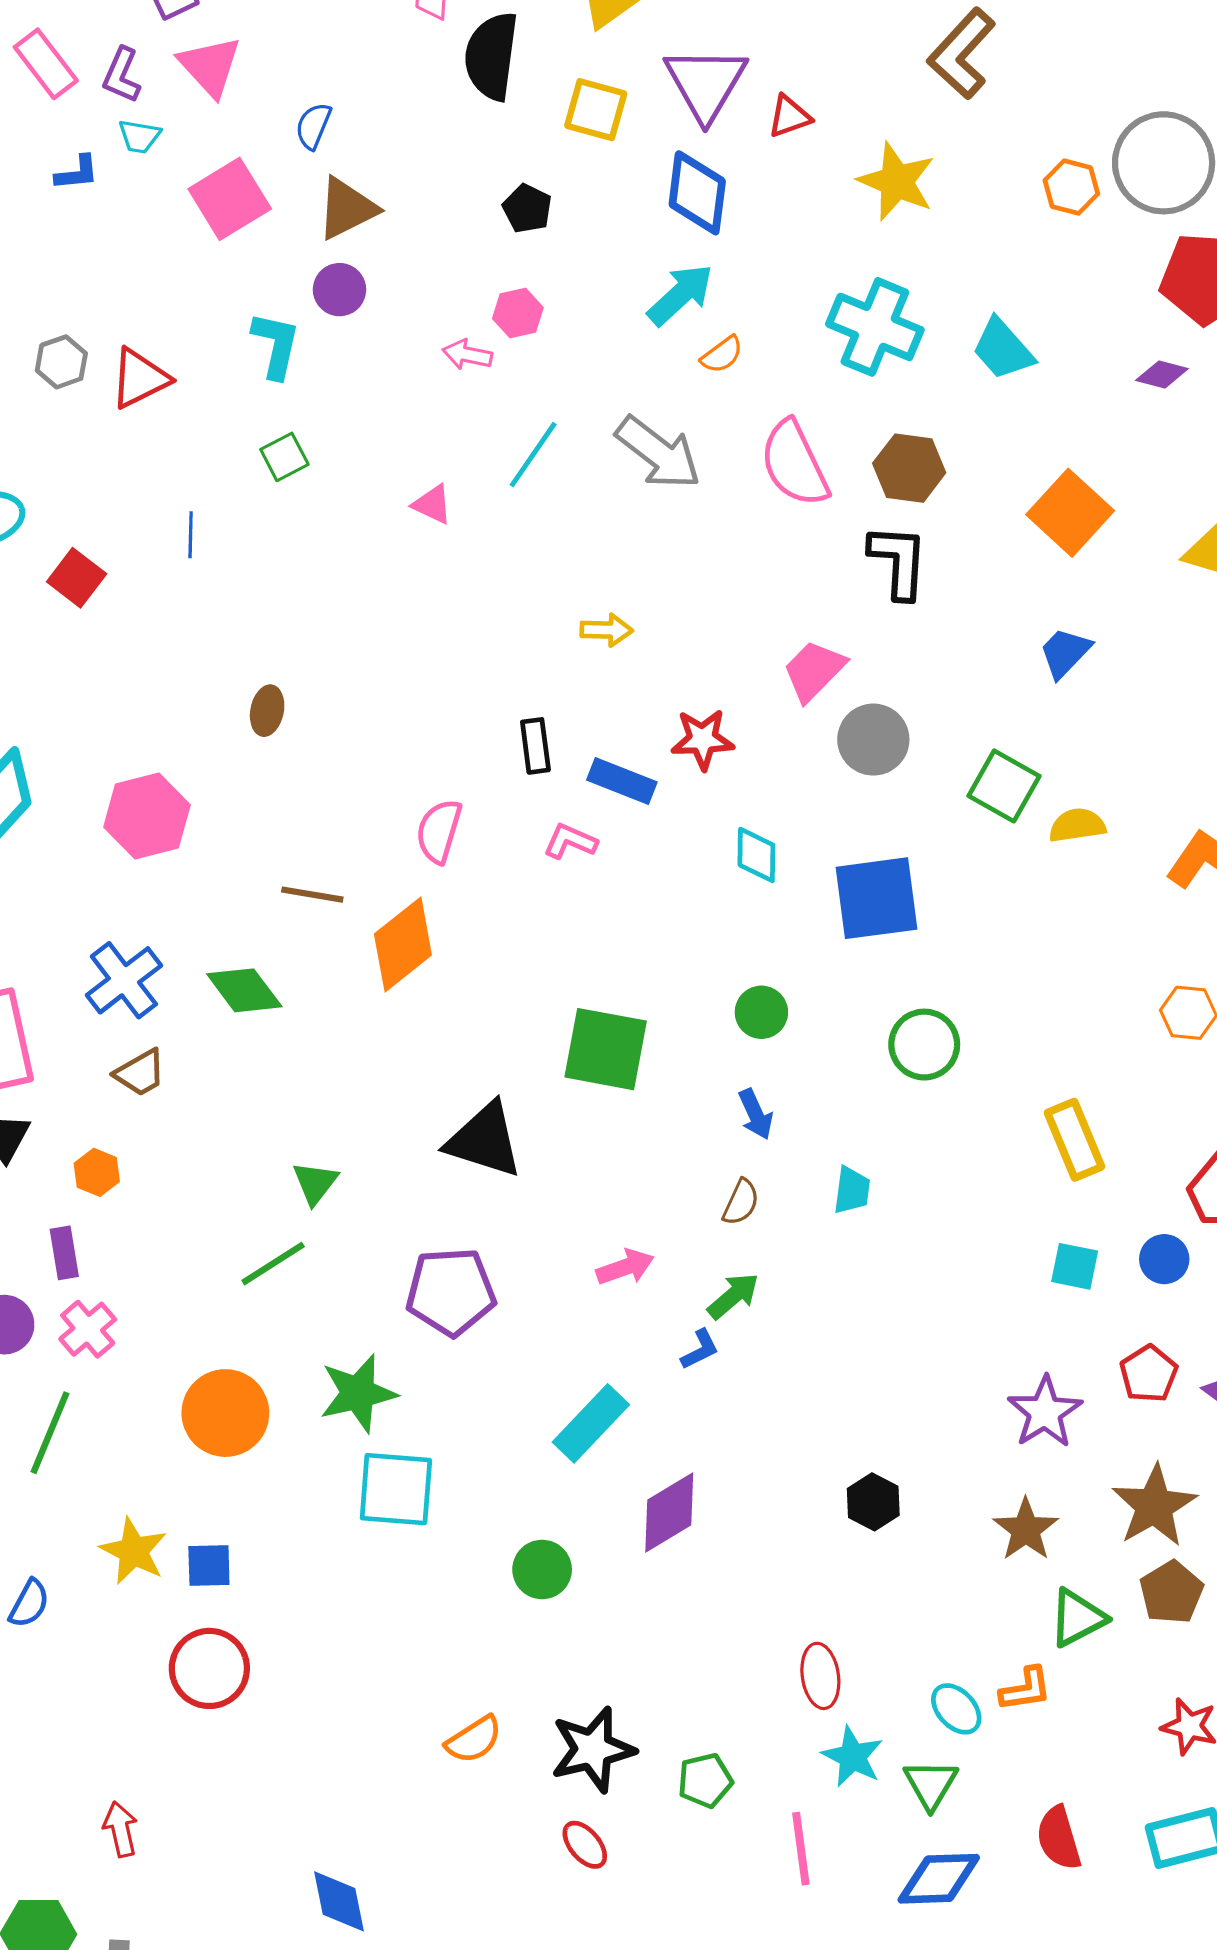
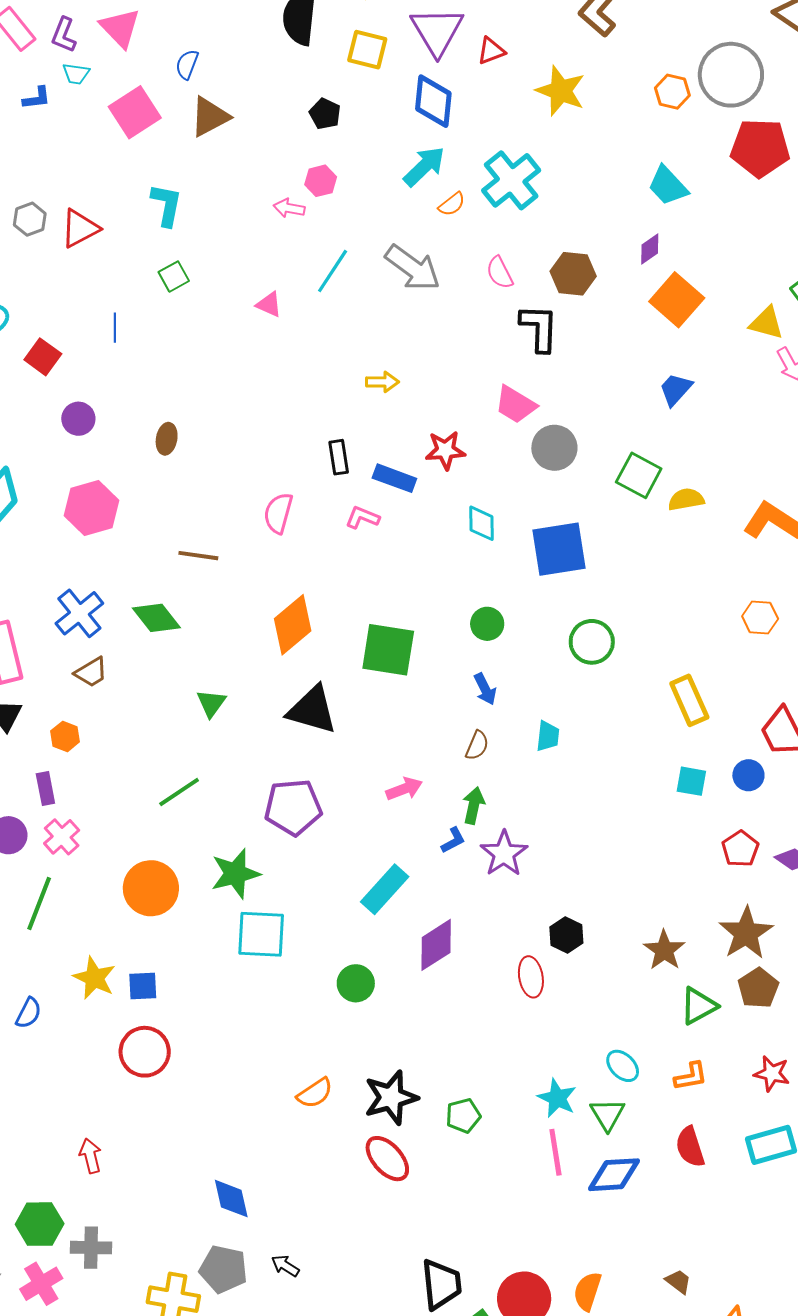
purple circle: (340, 290) -> (78, 419), moved
cyan cross: (875, 327) -> (511, 180), moved, turned 30
cyan trapezoid: (1003, 349) -> (668, 186), moved
purple diamond: (1162, 375) -> (650, 249), moved, turned -48
pink semicircle: (794, 464) -> (500, 273), size x0.6
black L-shape: (898, 561) -> (539, 328), moved
pink trapezoid: (814, 671) -> (516, 405), turned -102
orange diamond: (403, 944) -> (293, 625), moved
green triangle: (315, 1183) -> (211, 703), moved
green arrow: (733, 1296) -> (474, 806), turned -36
purple star: (1045, 1412) -> (504, 854), moved
red ellipse: (820, 1676) -> (531, 977), moved
orange L-shape: (1026, 1689) -> (691, 1076), moved
red ellipse: (585, 1845) -> (387, 1159), size x1.5
pink line: (801, 1849) -> (555, 1152), moved

